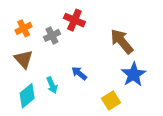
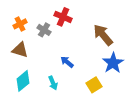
gray cross: (52, 35) -> (44, 30), turned -32
brown triangle: (24, 59) -> (20, 50), turned -30
cyan arrow: (52, 85) -> (53, 83), moved

